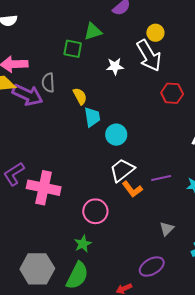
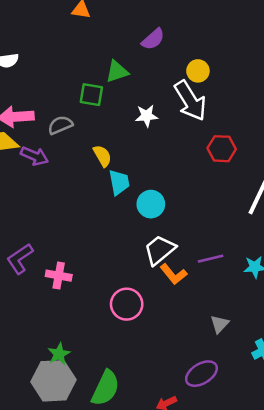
gray semicircle: (48, 83) -> (60, 125), moved, turned 72
purple arrow: (27, 95) -> (34, 156), size x0.7
pink cross: (44, 188) -> (59, 276), size x0.6
green star: (83, 244) -> (59, 354), moved

